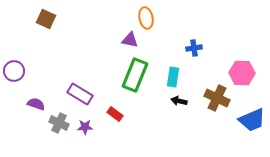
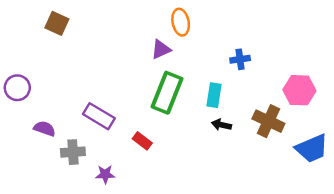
purple triangle: (130, 40) -> (161, 49), turned -36
gray cross: (59, 123) -> (73, 152), turned -30
purple star: (85, 127) -> (105, 174), moved

